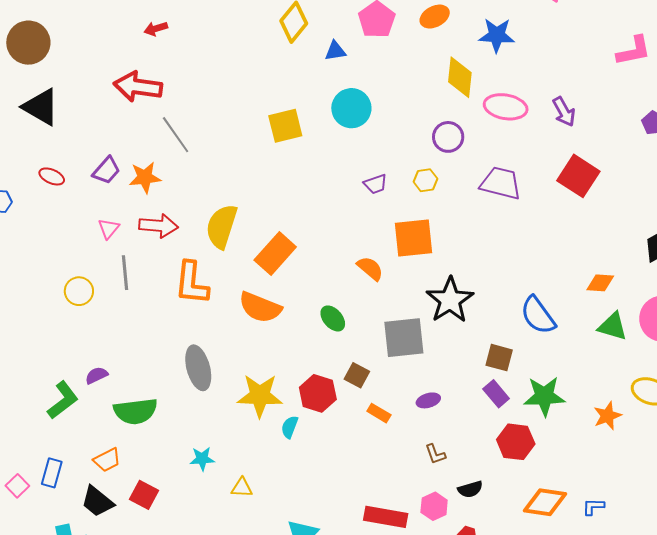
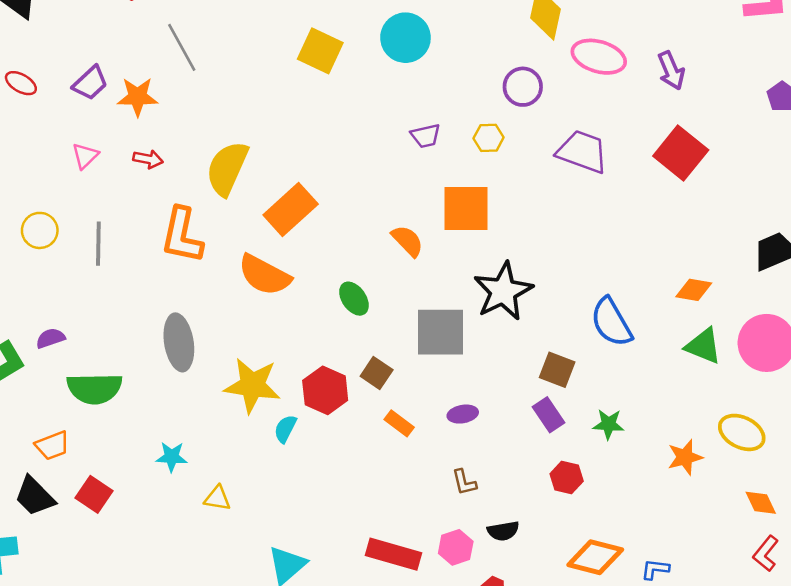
yellow square: (285, 126) -> (320, 51), turned 33
red arrow: (159, 226) -> (148, 159), size x0.6
gray line: (125, 273) -> (98, 244), moved
green star: (544, 396) -> (608, 424), size x0.6
red hexagon: (516, 442) -> (567, 478), size x0.7

